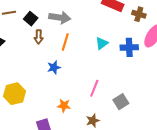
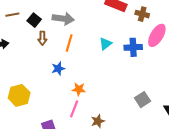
pink line: (94, 88) -> (74, 109), moved
gray square: (121, 102) -> (142, 100), moved
orange star: (64, 106) -> (79, 89), moved

